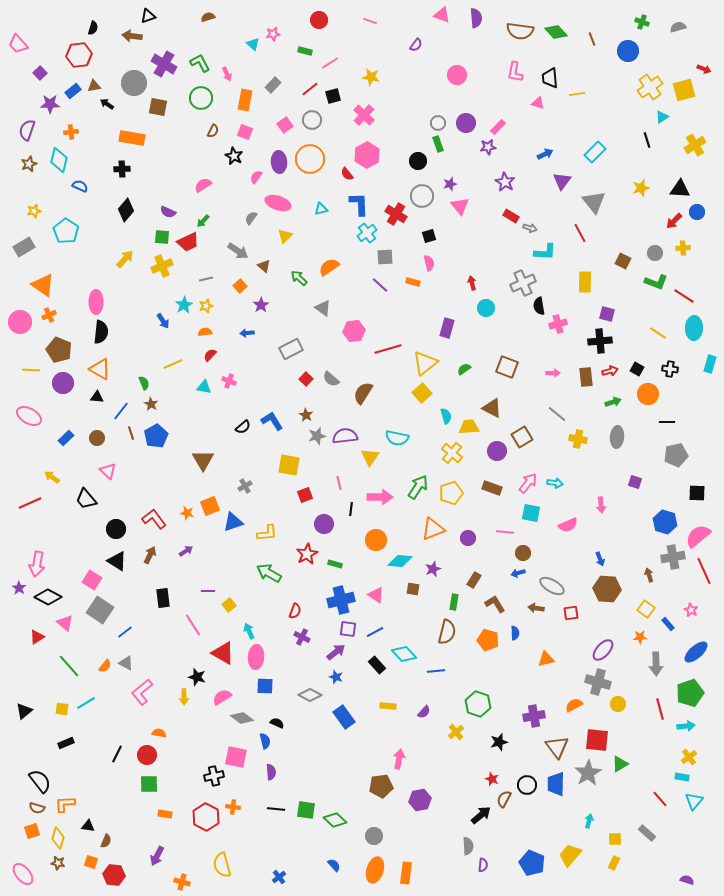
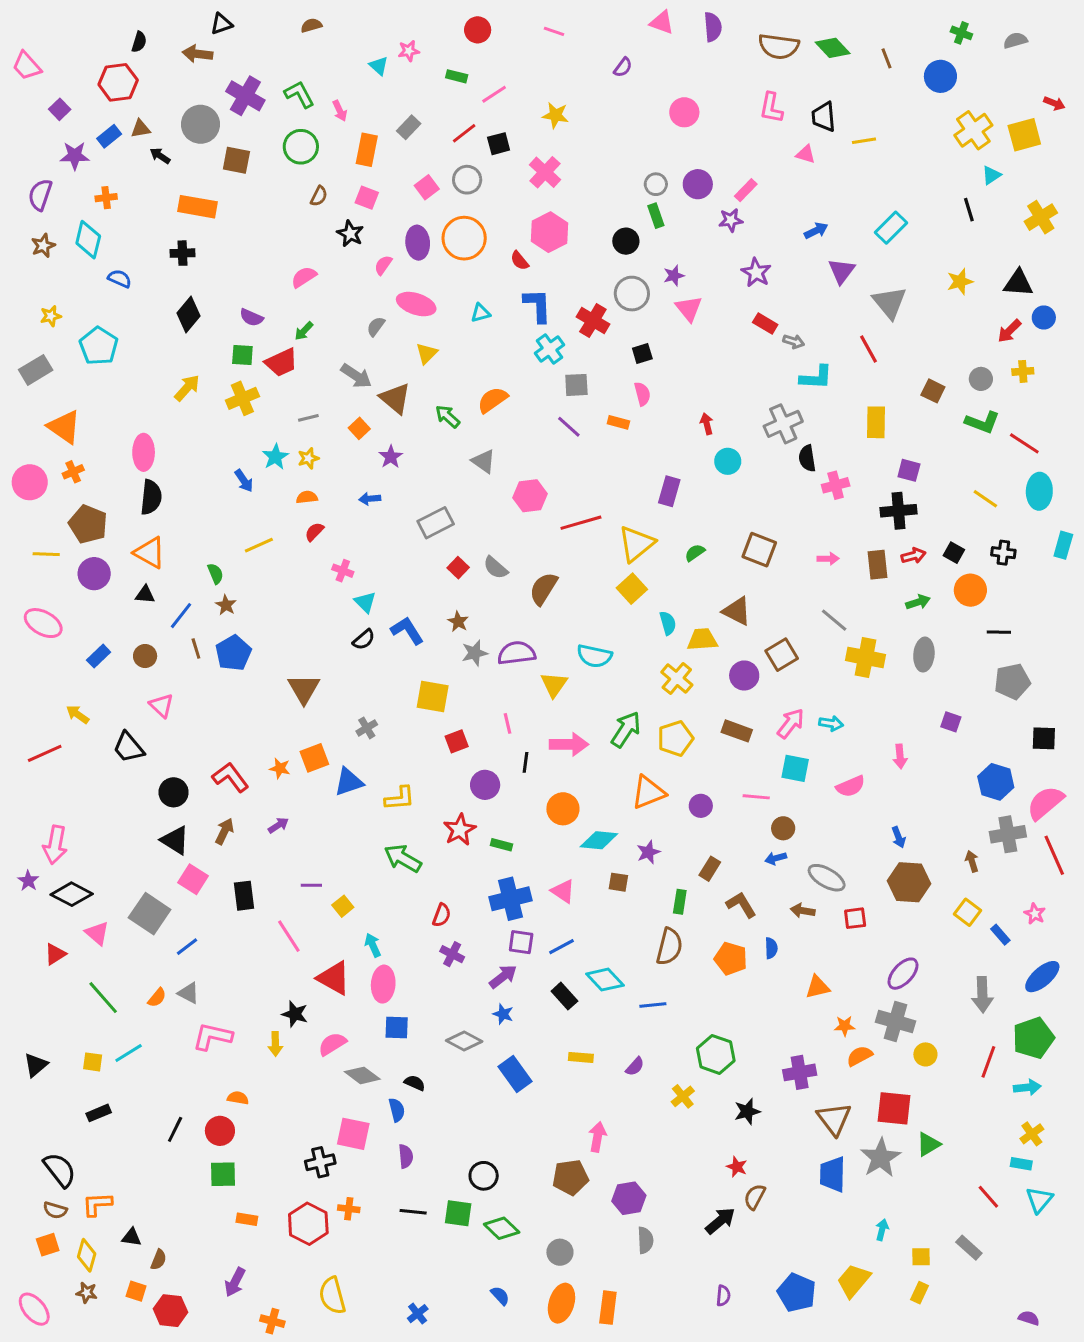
brown triangle: (264, 266) -> (395, 398), size x1.6
cyan triangle: (204, 387) -> (365, 602), moved, turned 35
yellow cross: (578, 439) -> (866, 658), size x1.4
pink square: (92, 580) -> (193, 879), moved
orange star: (640, 637) -> (845, 1026), moved
pink L-shape: (142, 692) -> (212, 1036), turned 52
red line: (660, 709) -> (988, 1062), turned 35
black circle: (527, 785) -> (484, 1176), moved
gray semicircle: (468, 846) -> (645, 1240), moved

